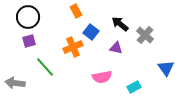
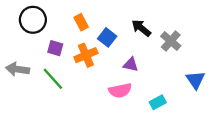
orange rectangle: (76, 11) -> (81, 22), moved
purple square: (29, 41) -> (55, 48), moved, turned 32
purple triangle: (116, 48) -> (131, 65), moved
gray arrow: (15, 83) -> (18, 69), moved

